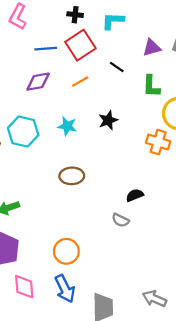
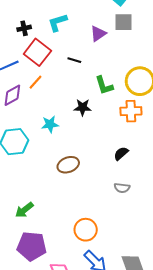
orange line: (80, 82) -> (35, 82), moved
green L-shape: (151, 86) -> (104, 85), moved
black star: (108, 120) -> (83, 107), turned -30
black semicircle: (135, 195) -> (121, 153), moved

